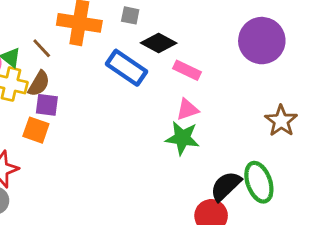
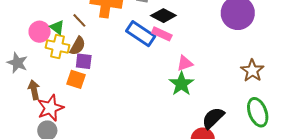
pink rectangle: (187, 70) -> (162, 34), moved
green star: (182, 138) -> (181, 84), turned 30
green ellipse: (259, 182) -> (258, 112), moved

